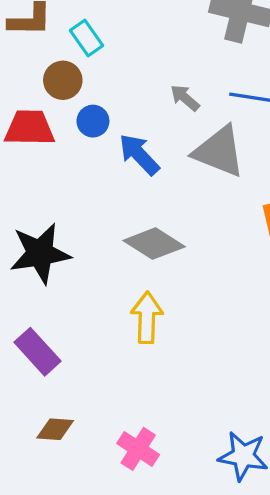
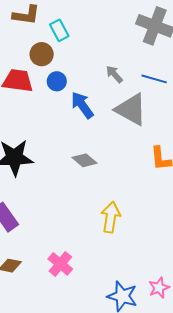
gray diamond: (154, 244) -> (84, 160), size x0.7
yellow arrow: (147, 318) -> (111, 217), moved
pink cross: (138, 449) -> (60, 264), moved

